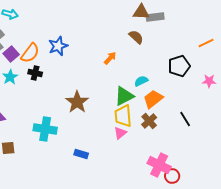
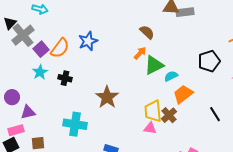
brown semicircle: (136, 37) -> (147, 32), moved
black cross: (35, 73) -> (65, 78), moved
green triangle: (124, 96) -> (154, 65), moved
brown cross: (149, 121) -> (169, 115), moved
pink triangle: (120, 133) -> (150, 128), turned 48

